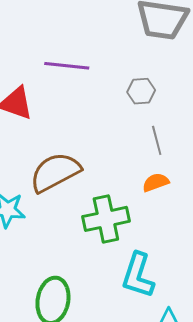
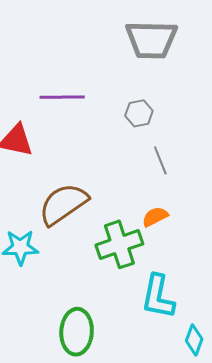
orange semicircle: (156, 182) -> (155, 217), moved

